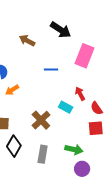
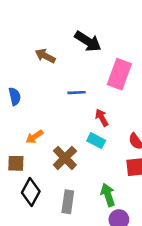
orange arrow: (12, 90) -> (34, 137), moved
red arrow: (80, 94) -> (102, 118), moved
green arrow: (74, 149) -> (108, 195), turned -120

